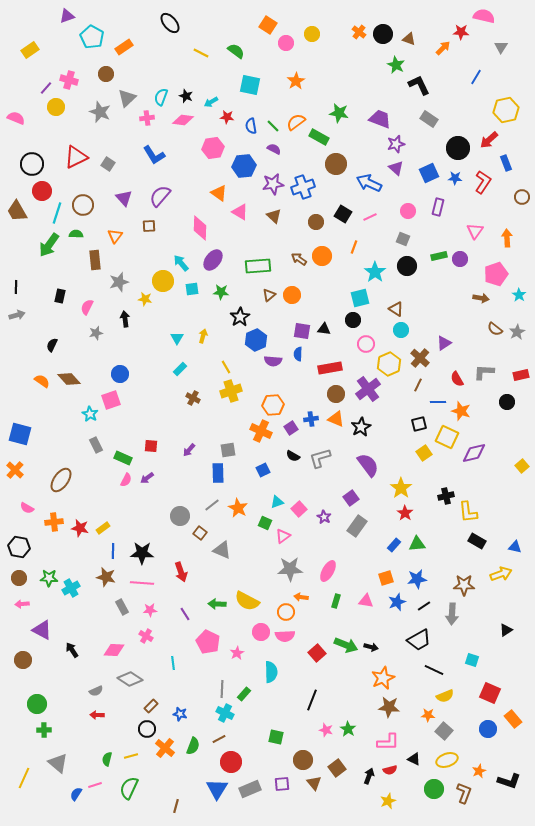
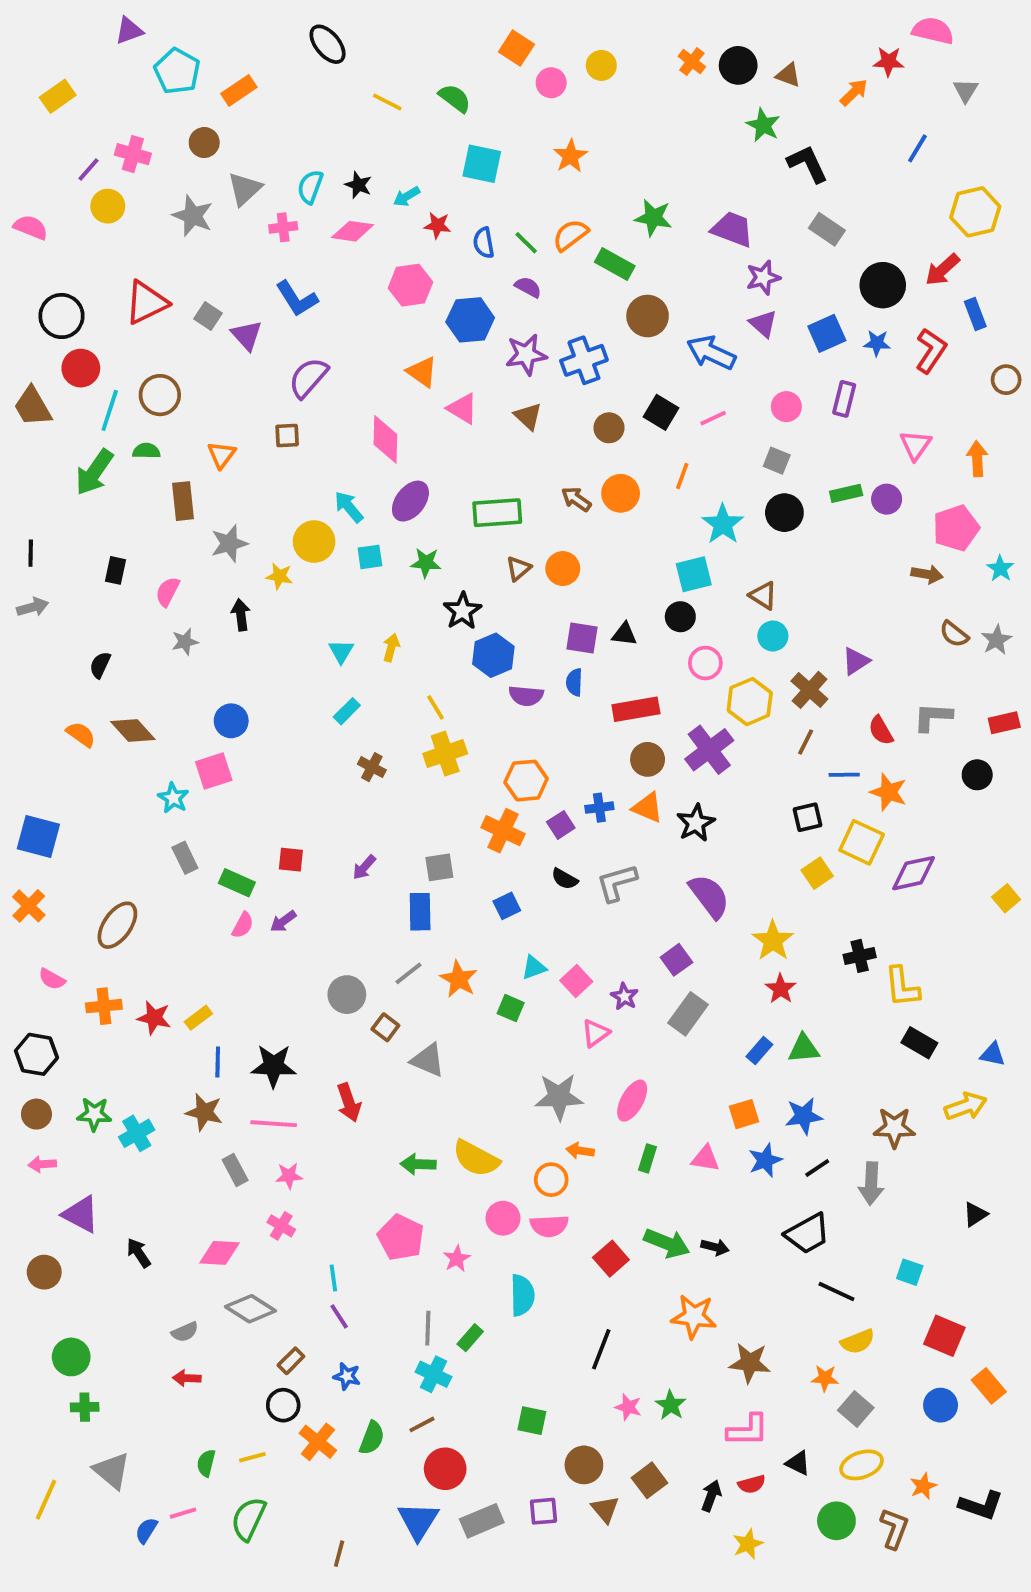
purple triangle: (124, 198) -> (247, 335), moved
pink triangle: (283, 536) -> (595, 1033), moved
purple line: (185, 614) -> (339, 1316), moved
orange star: (383, 678) -> (694, 1316), moved, turned 30

